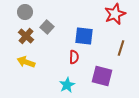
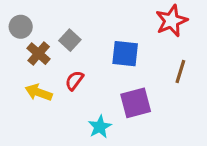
gray circle: (25, 12) -> (21, 27), moved
red semicircle: (74, 57) -> (74, 80), moved, turned -144
purple square: (102, 76) -> (136, 103), moved, turned -30

